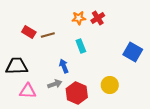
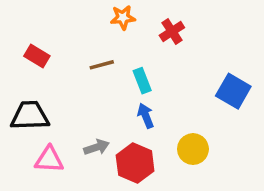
orange star: (79, 18) -> (123, 17), moved
red rectangle: (29, 32) -> (37, 56), moved
brown line: (48, 35) -> (102, 65), moved
blue arrow: (64, 66) -> (146, 116), moved

